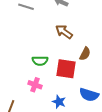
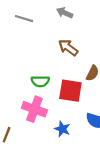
pink cross: (35, 85) -> (34, 109), size x1.5

